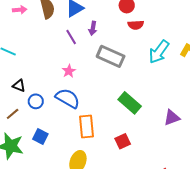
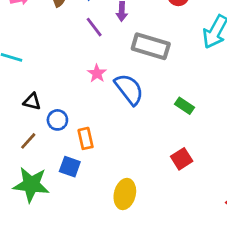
blue semicircle: (68, 98) -> (129, 89), moved, turned 30
green rectangle: (130, 103) -> (184, 106), size x0.6
orange rectangle: (86, 127) -> (86, 138), moved, size x0.7

